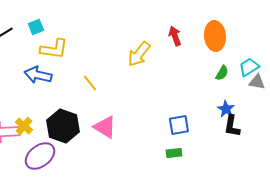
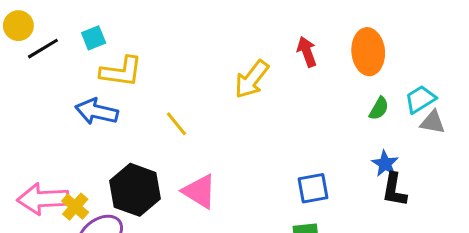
yellow cross: (24, 126) -> (75, 207), moved

